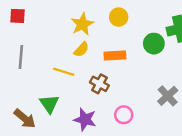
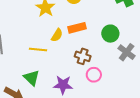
green circle: (154, 44) -> (110, 34), moved
yellow semicircle: (81, 49) -> (57, 35), moved
brown cross: (99, 84) -> (83, 56), moved

